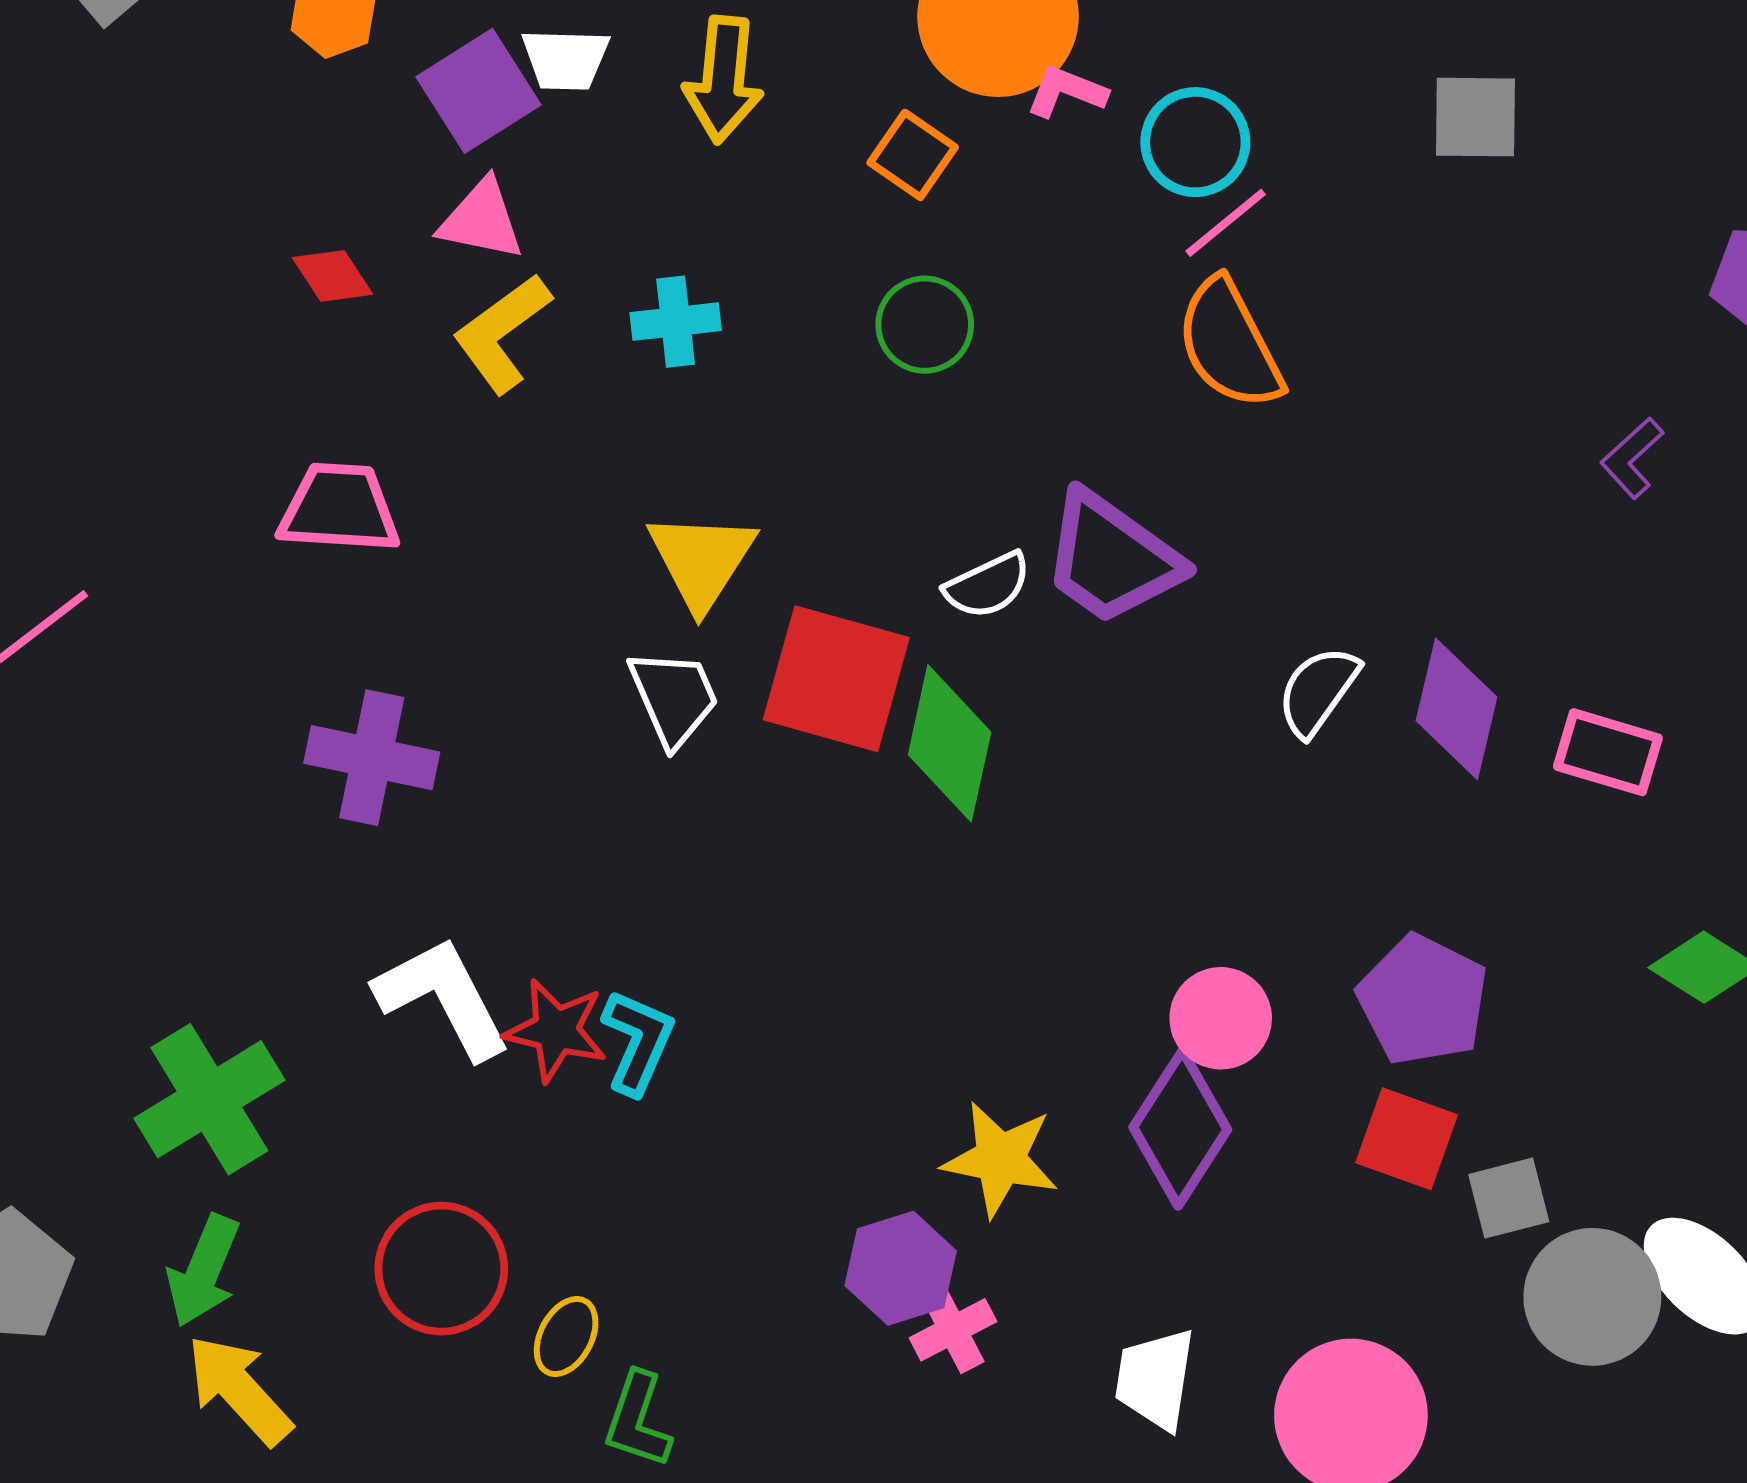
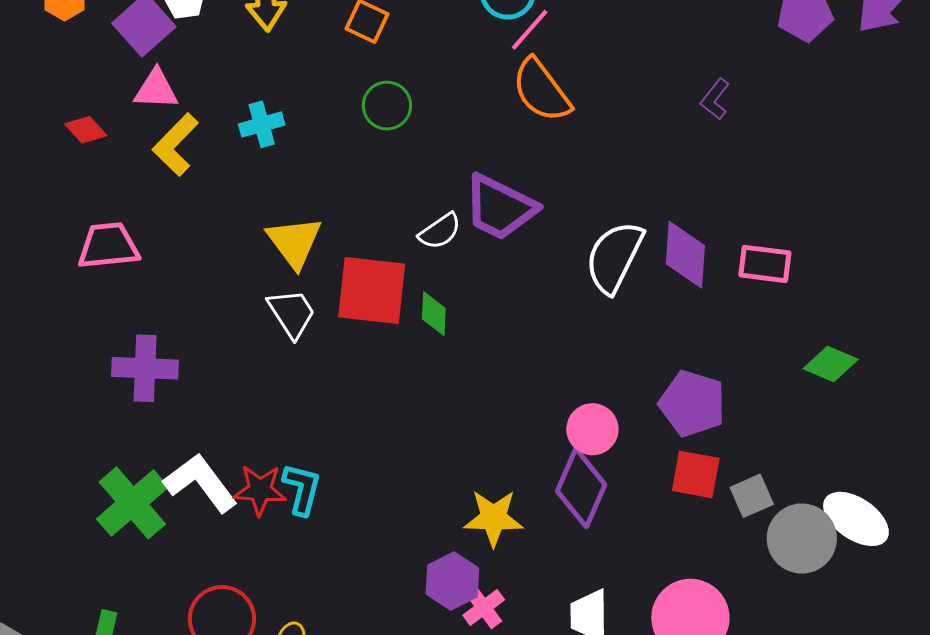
purple L-shape: (1632, 458) -> (715, 99), moved
white semicircle: (1318, 691) -> (614, 257), size x1.5
green diamond: (950, 743) -> (434, 314), size x0.6
green cross: (209, 1099) -> (132, 503), moved

